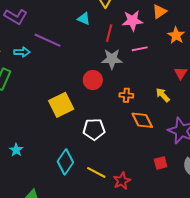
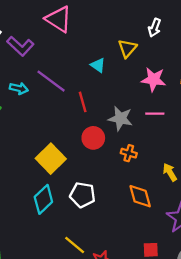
red line: (109, 33) -> (83, 102), moved, turned -42
orange cross: (126, 95) -> (129, 153), moved
yellow square: (61, 105) -> (51, 159), turned -30
cyan diamond: (65, 162) -> (43, 199), moved

